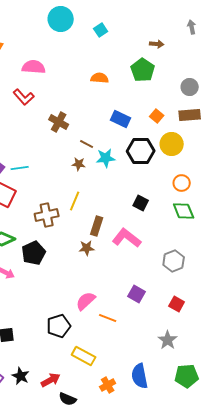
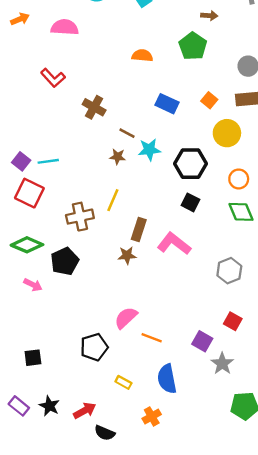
pink semicircle: (34, 67) -> (65, 27), moved
black hexagon: (141, 151) -> (190, 164), moved
purple square: (137, 294) -> (202, 341), moved
yellow rectangle: (84, 356) -> (123, 382), size x0.6
blue semicircle: (140, 376) -> (167, 379), moved

